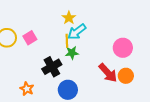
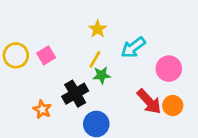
cyan arrow: (77, 32) -> (133, 47), moved
yellow line: (67, 41) -> (95, 59), turned 32
orange star: (27, 89) -> (42, 109), moved

